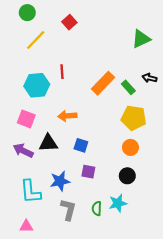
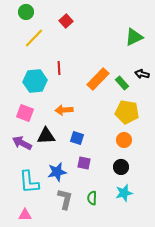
cyan star: (118, 203) -> (124, 193), moved

